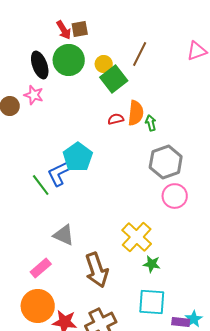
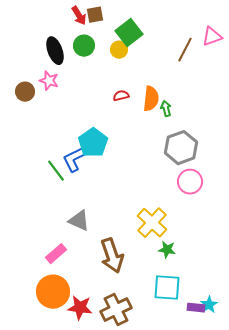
brown line: (140, 54) -> (185, 50), moved
green circle: (69, 60) -> (84, 46), size x0.7
green square: (114, 79) -> (129, 33), moved
red semicircle: (116, 119) -> (121, 96), moved

